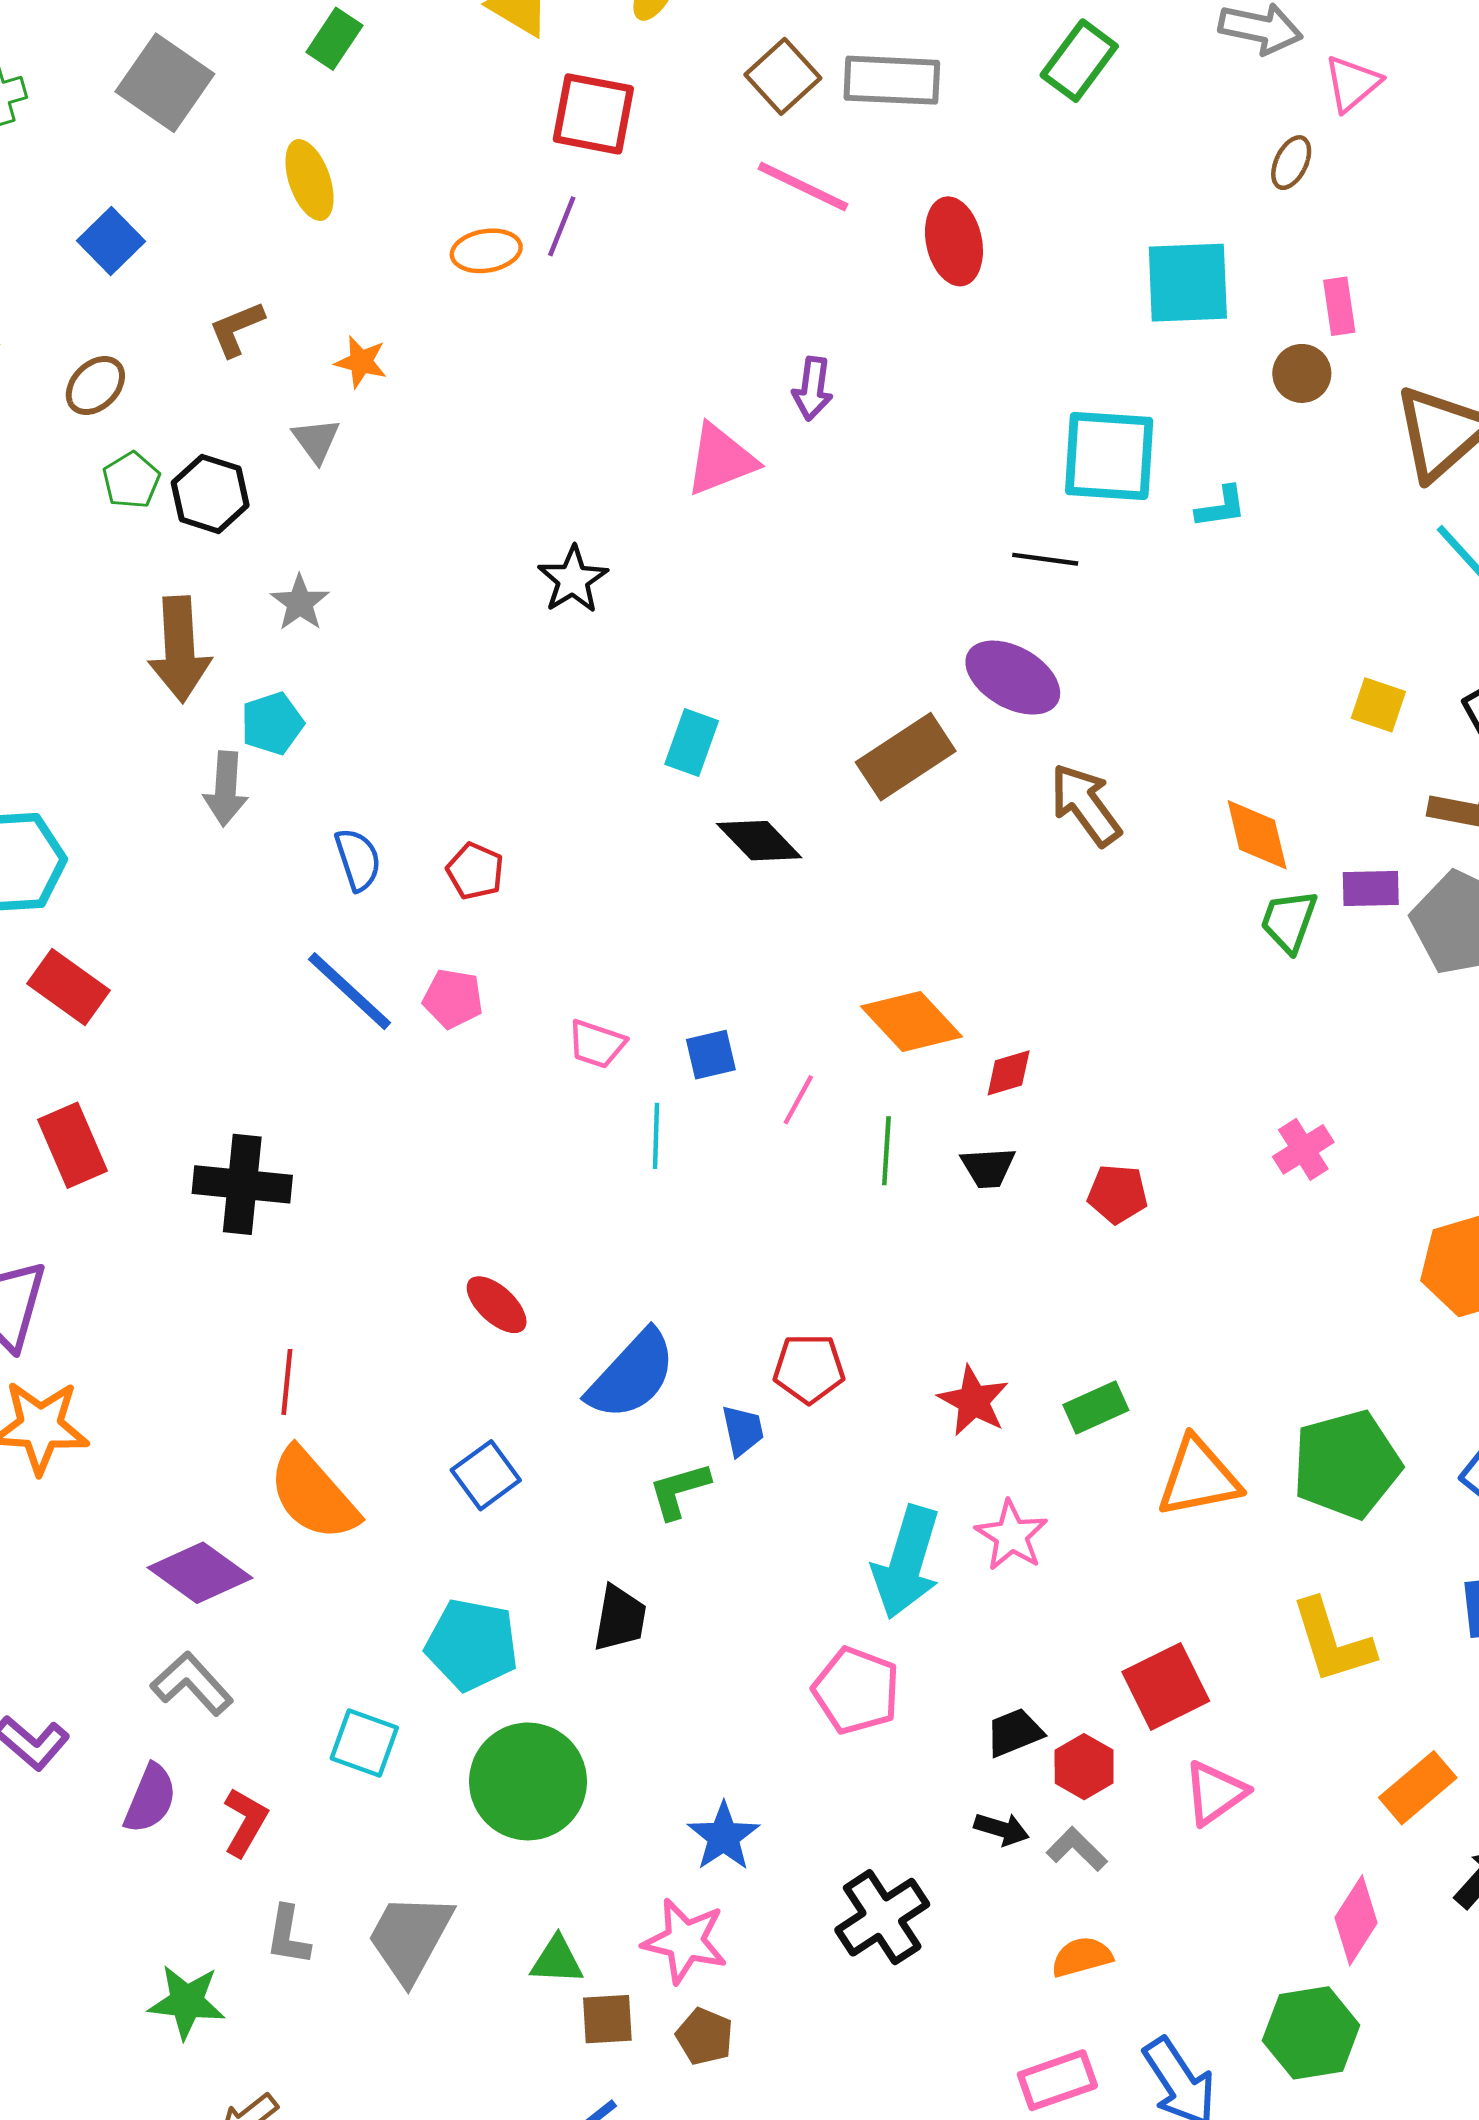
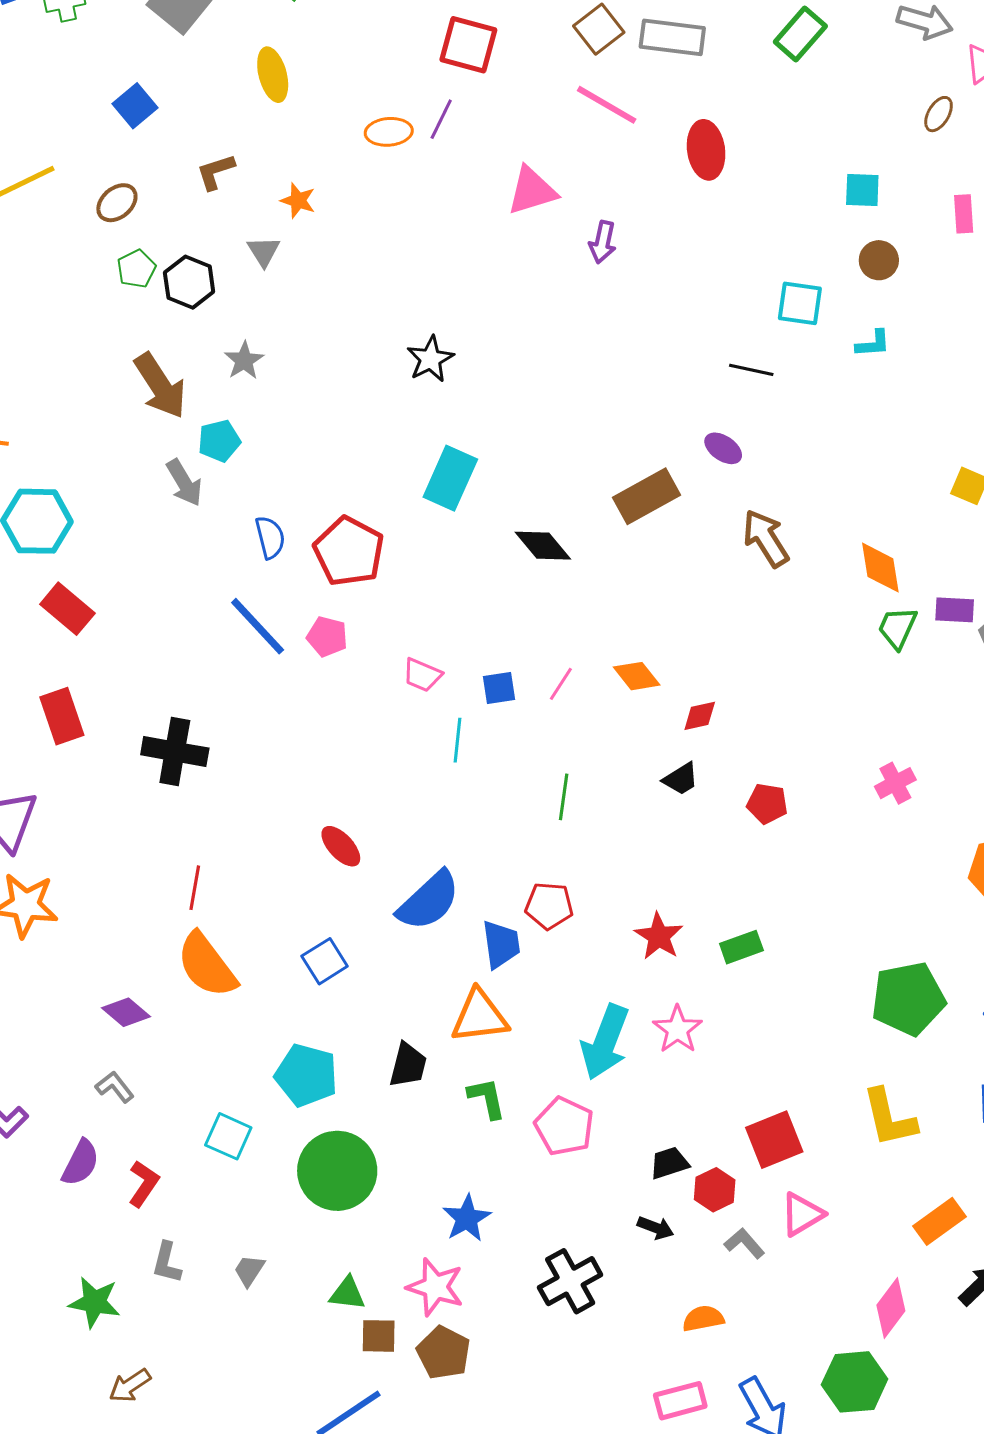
cyan square: (1188, 283) -> (862, 190), size x0.6
brown circle: (1302, 373) -> (879, 260), moved
cyan square: (1109, 456) -> (800, 303), size x0.7
pink triangle: (721, 460) -> (532, 191), moved
brown arrow: (180, 649) -> (160, 386), turned -34
purple ellipse: (1013, 678) -> (723, 448), size x0.6
cyan rectangle: (692, 742) -> (450, 478), moved, size x1.4
gray arrow: (226, 789) -> (184, 483), turned -39
red pentagon: (475, 871) -> (349, 551), size x1.8
orange diamond: (911, 1021) -> (637, 676), size x0.7
pink line: (798, 1100) -> (561, 684), moved
green line: (886, 1151) -> (564, 797), moved
black trapezoid: (988, 1167) -> (681, 779), turned -33
blue trapezoid: (743, 1430) -> (501, 944), size x1.4
orange triangle: (1198, 1477) -> (480, 1016), moved
green L-shape: (679, 1491) -> (487, 1098), moved, turned 90
purple diamond: (200, 1573) -> (126, 1012), size x0.7
gray L-shape: (192, 1684) -> (115, 1087), size x0.7
gray L-shape: (1077, 1849) -> (744, 1243), moved
gray trapezoid: (410, 1938) -> (249, 1270), size x0.5
brown pentagon: (705, 2036) -> (444, 1353), size x1.4

